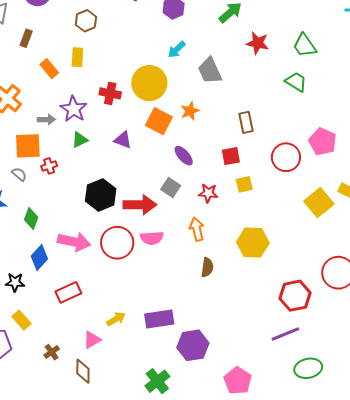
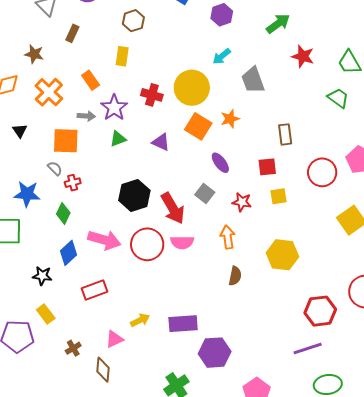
orange rectangle: (49, 69) -> (91, 80), moved
red cross: (49, 166) -> (73, 183), moved
red arrow: (140, 205) -> (173, 208), turned 56

